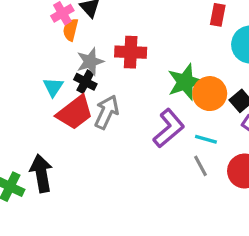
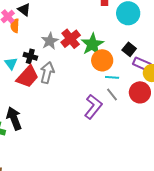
red cross: (131, 52) -> (71, 39), moved, turned -30
gray star: (90, 62) -> (50, 41), moved
orange circle: (210, 94) -> (102, 60), moved
purple L-shape: (169, 128) -> (93, 107), moved

